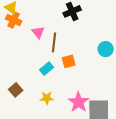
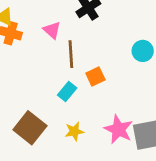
pink triangle: (38, 32) -> (52, 30), moved
brown square: (16, 90) -> (30, 128), size x1.6

